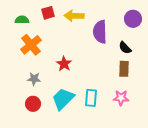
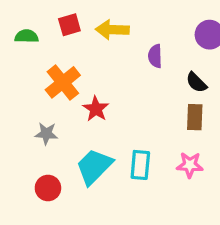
purple semicircle: (100, 32) -> (155, 56), size x0.6
orange cross: (31, 45) -> (63, 82), moved
red circle: (33, 104) -> (48, 188), moved

